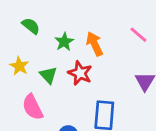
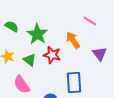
green star: (64, 42) -> (37, 34), size x1.5
orange arrow: (95, 44) -> (73, 40), moved

